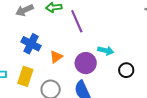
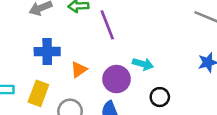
blue cross: (31, 44) -> (47, 52), turned -30
black circle: (126, 70) -> (160, 97), moved

